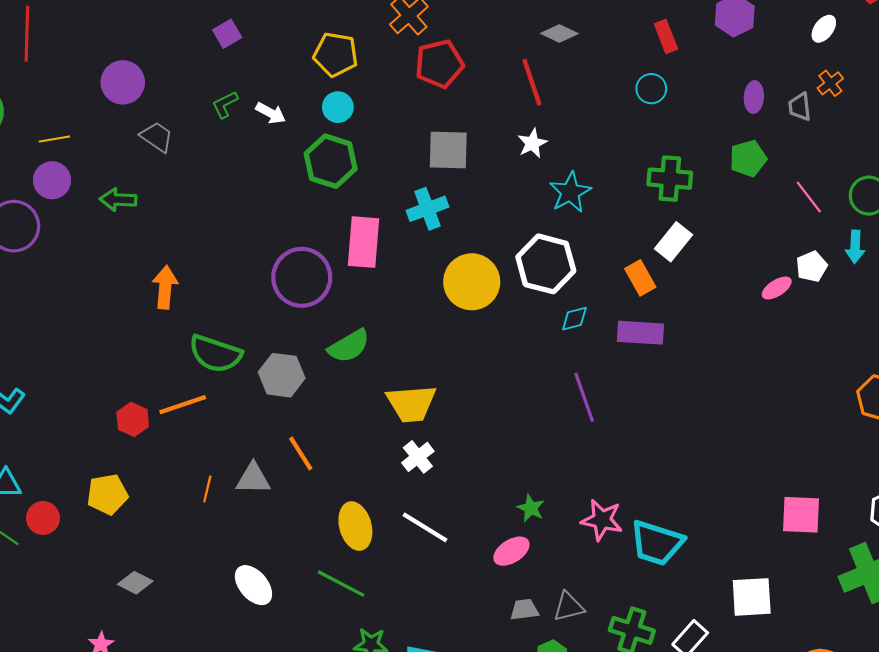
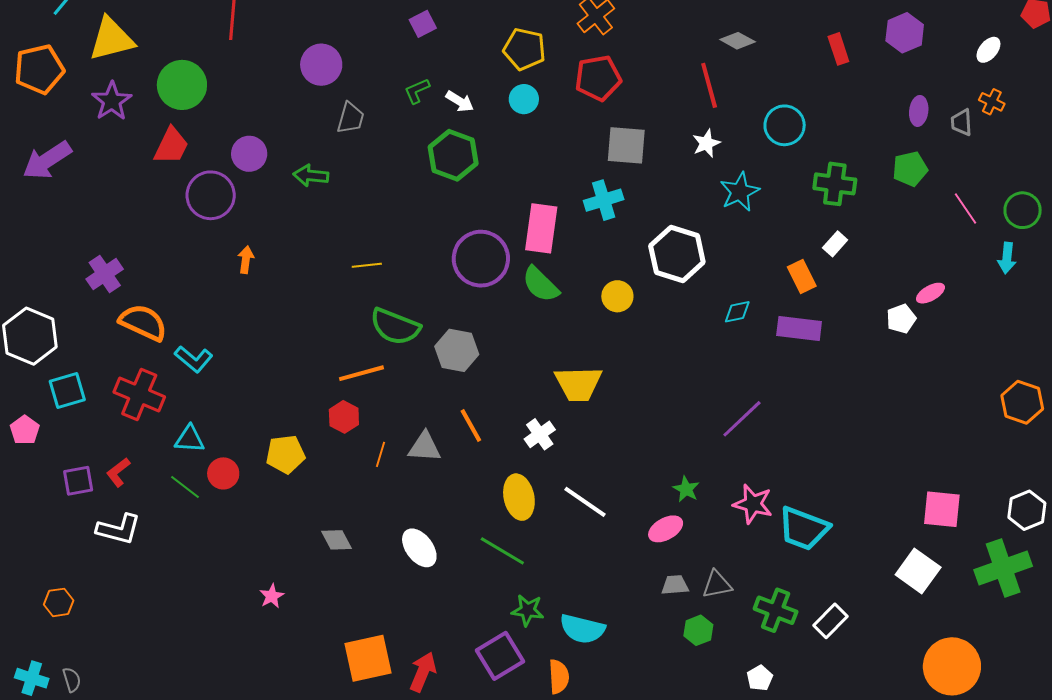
red pentagon: (439, 64) -> (598, 78), moved
orange cross: (830, 83) -> (992, 102), turned -30
cyan circle: (651, 89) -> (785, 125), moved, size x1.4
gray trapezoid: (157, 137) -> (351, 118), turned 68
yellow line: (54, 139) -> (367, 265), moved
green hexagon: (331, 161) -> (453, 155), moved
white rectangle: (674, 242) -> (835, 244), size x0.7
white hexagon: (546, 264) -> (677, 254), moved
white pentagon: (812, 266) -> (901, 319), moved
yellow circle: (472, 282) -> (617, 296), moved, size x0.6
orange arrow: (165, 287) -> (246, 260), moved, size x0.7
green semicircle: (349, 346) -> (541, 284), moved, turned 72
purple line: (584, 397) -> (742, 419), moved, turned 63
red hexagon: (133, 419) -> (344, 417), moved
white cross: (418, 457) -> (540, 434), moved
gray diamond: (135, 583) -> (336, 540), moved, turned 32
white square: (752, 597) -> (918, 571), moved, turned 36

